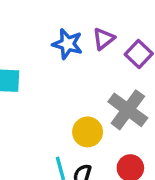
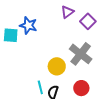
blue star: (68, 44) -> (28, 25), moved

